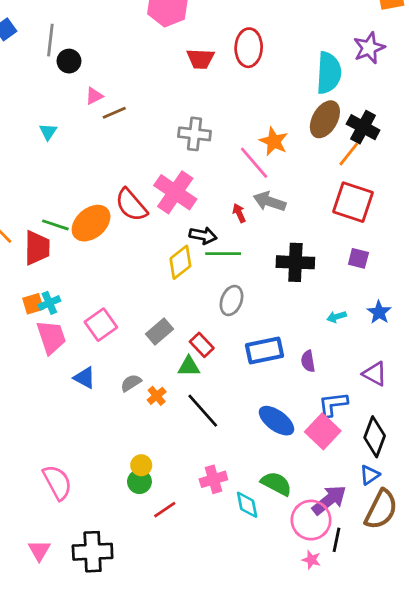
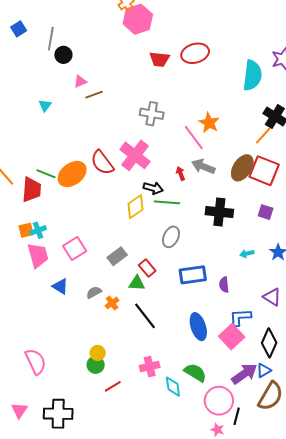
red ellipse: (249, 48) -> (195, 53), turned 68
brown ellipse: (325, 119) -> (242, 168), moved
blue ellipse: (276, 421) -> (198, 327), turned 32
purple arrow: (329, 500) -> (244, 374), moved

